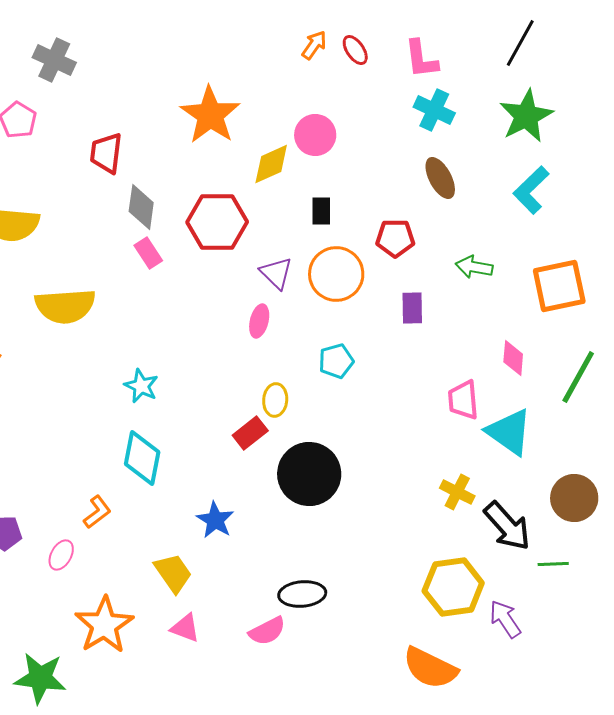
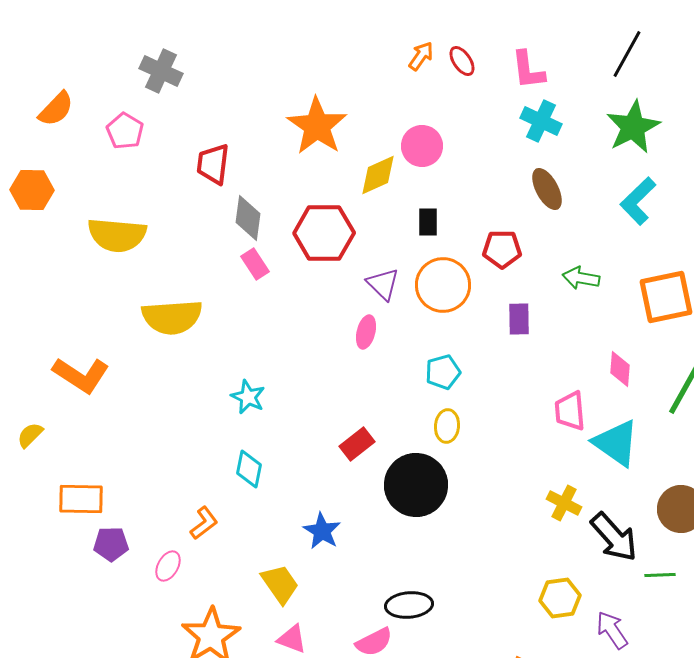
yellow ellipse: (275, 400) -> (447, 426), moved
cyan diamond: (142, 458) -> (249, 469), size x0.7
yellow hexagon: (453, 587) -> (560, 598), size x0.7

